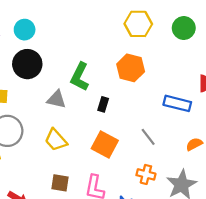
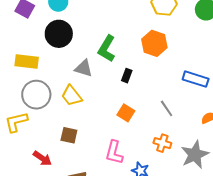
yellow trapezoid: (56, 140) -> (72, 96), moved
orange square: (105, 144) -> (126, 113), size x0.7
brown square: (60, 183) -> (69, 135), moved

